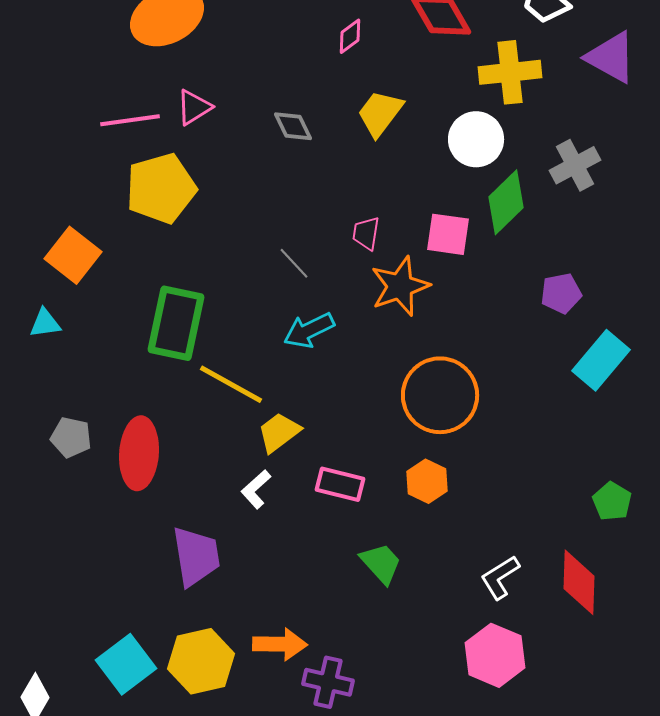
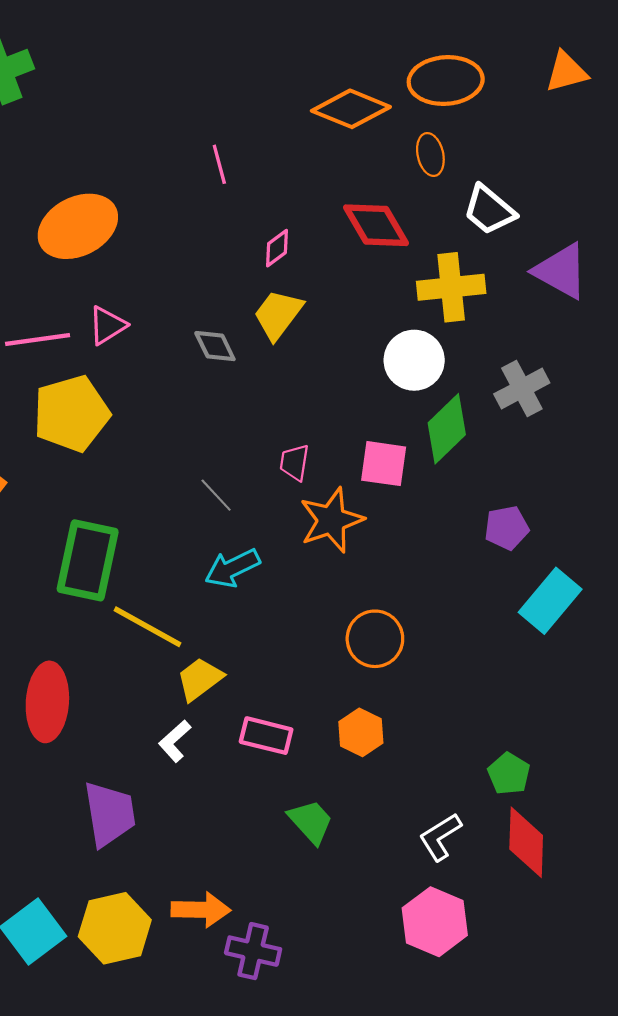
yellow trapezoid: (380, 113) -> (278, 314), moved
orange circle: (440, 395) -> (375, 639), size x0.7
green pentagon: (612, 501) -> (509, 774), moved

